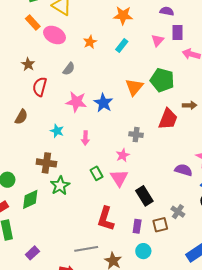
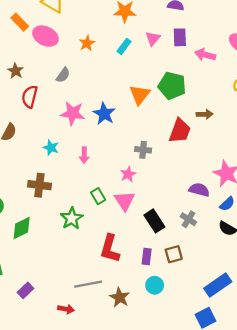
purple rectangle: (178, 33) -> (180, 37), moved
pink triangle: (158, 40) -> (153, 38), moved
green star: (60, 186) -> (72, 218), moved
gray cross: (178, 212) -> (188, 219), moved

